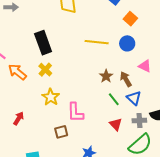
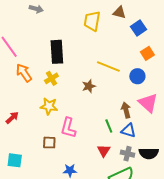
pink triangle: (145, 66) -> (148, 103), size x1.5
brown star: (106, 76) -> (89, 86), moved
yellow star: (51, 97) -> (49, 106), turned 30
blue triangle: (134, 98) -> (128, 131), turned -42

